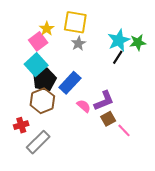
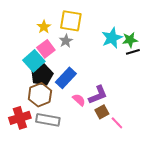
pink square: (38, 41) -> (46, 49), moved
gray star: (78, 43) -> (66, 41), moved
black line: (118, 57) -> (133, 52), moved, turned 40
red cross: (21, 125) -> (20, 118), size x1.5
gray rectangle: (38, 142) -> (48, 120), moved, turned 55

